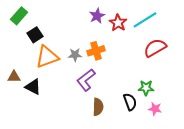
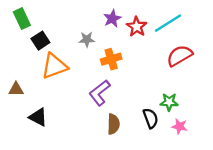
green rectangle: (19, 16) -> (22, 19), turned -66
gray star: (75, 55) -> (87, 39), moved
black triangle: (33, 87) -> (38, 117), moved

